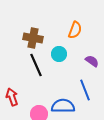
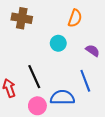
brown cross: (33, 38) -> (22, 18), moved
black line: (36, 65) -> (34, 77), moved

